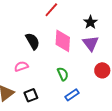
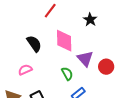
purple triangle: (91, 43) -> (85, 59), moved

